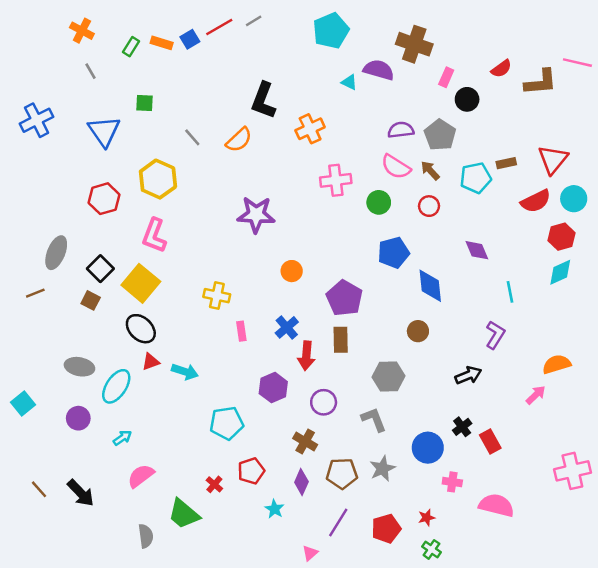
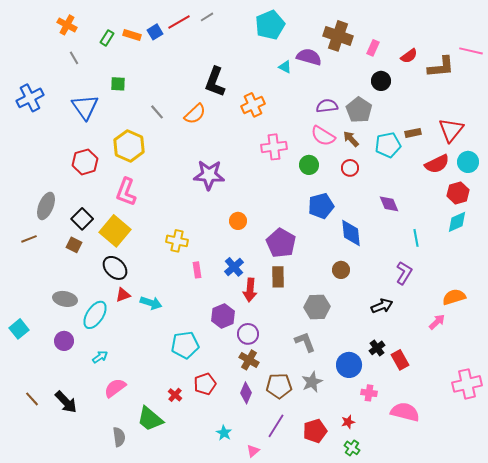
pink rectangle: (446, 77) -> (373, 48), moved
purple circle: (324, 402) -> (248, 334), moved
cyan star: (274, 509) -> (224, 433), moved

